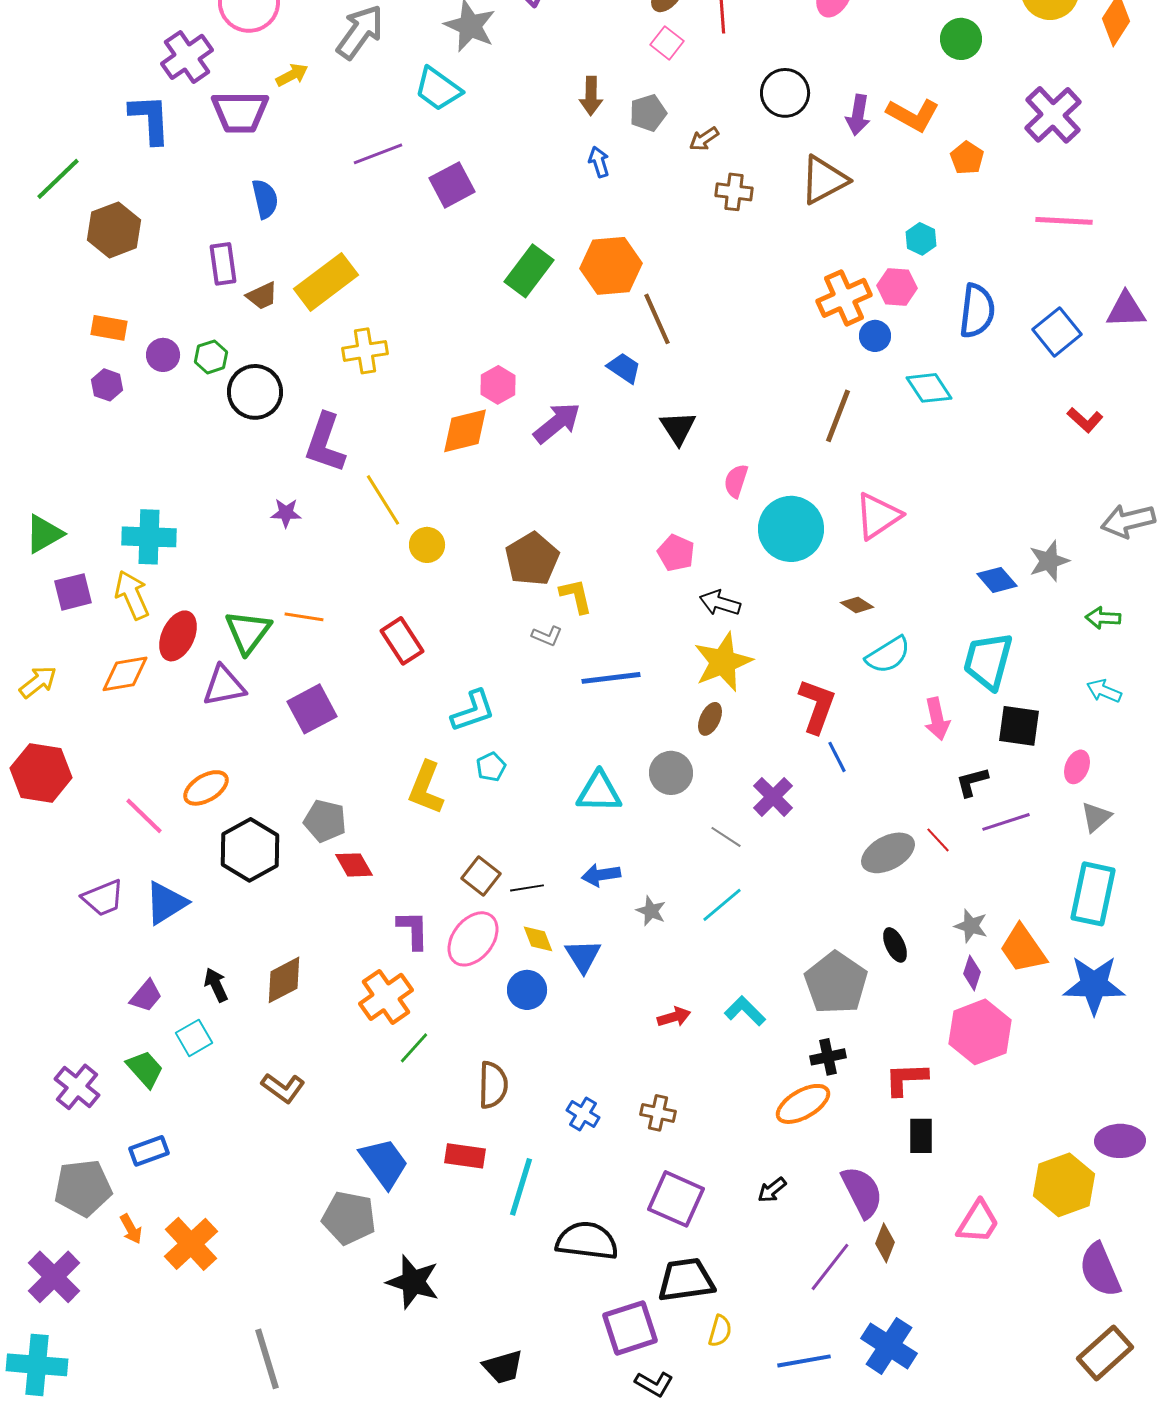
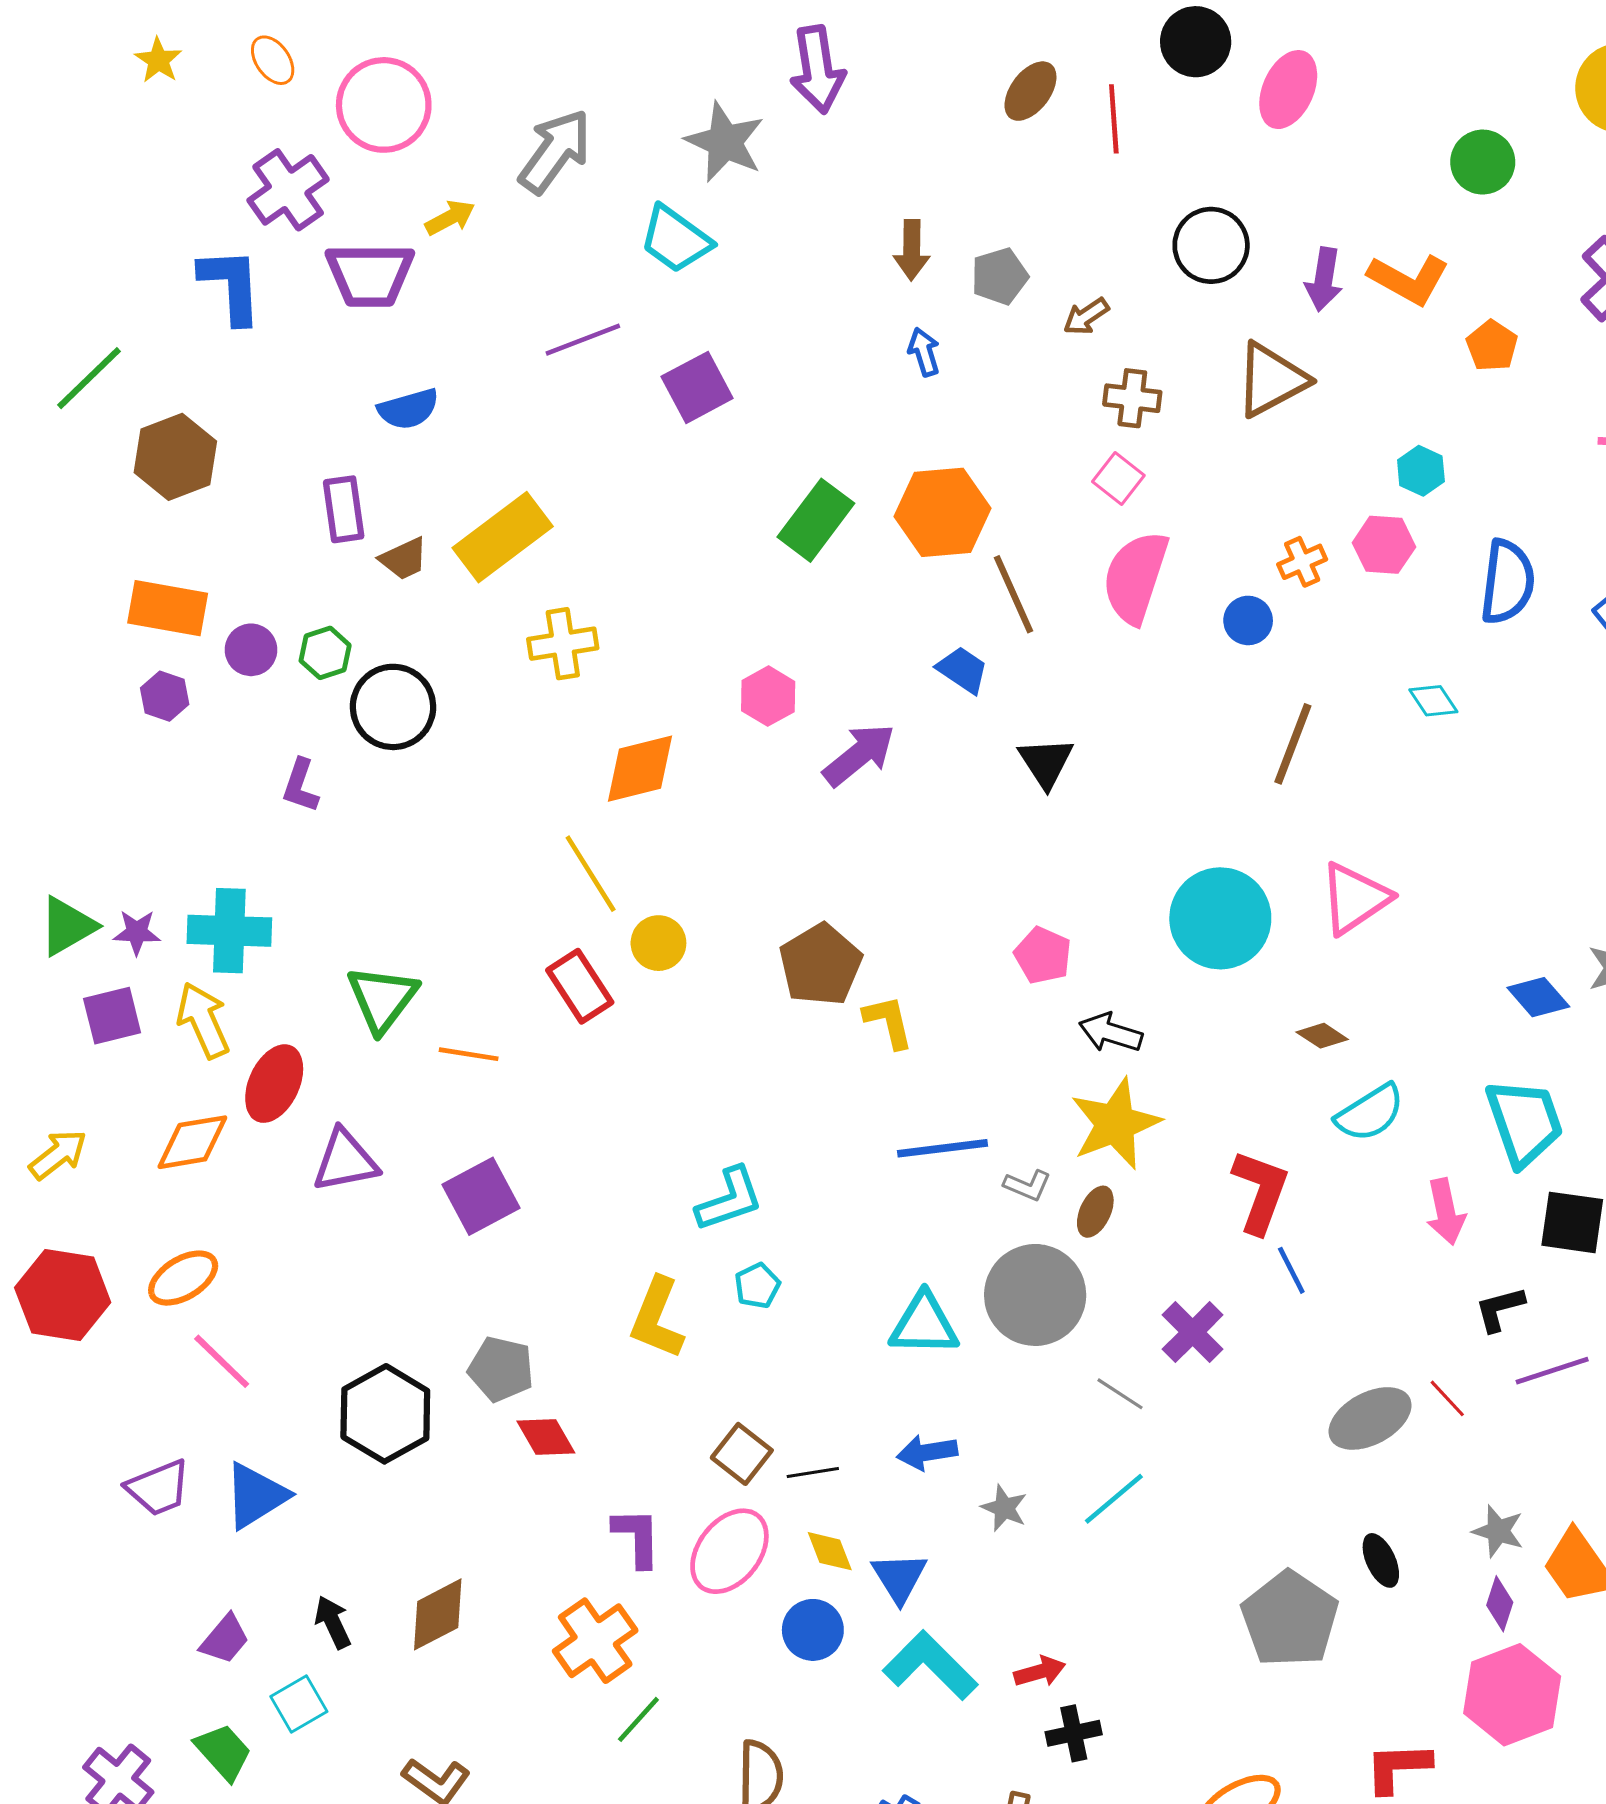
pink square: (667, 43) -> (1118, 478), moved
blue semicircle: (265, 199) -> (408, 409), turned 87
orange cross: (844, 298) -> (1302, 562), size x0.6
orange rectangle: (109, 328) -> (168, 608), size x1.4
blue circle: (875, 336) -> (1248, 620), moved
cyan diamond: (929, 388) -> (1433, 701), size x0.7
orange diamond: (465, 431) -> (640, 769), moved
purple L-shape: (325, 443) -> (300, 786), moved, size x0.6
pink semicircle: (736, 481) -> (1135, 577), moved, size x1.8
purple star: (286, 513) -> (137, 932), moved
green triangle: (248, 632) -> (382, 999), moved
gray L-shape: (547, 636) -> (1027, 1185), moved
red rectangle: (402, 641) -> (580, 986), moved
cyan trapezoid: (988, 661) -> (1524, 1122), turned 146
gray circle: (671, 773) -> (1035, 1295), size x1.5
orange ellipse: (206, 788) -> (183, 1278), moved
cyan L-shape: (745, 1011) -> (930, 1665), moved, size x1.5
black cross: (828, 1057) -> (1074, 1733), moved

